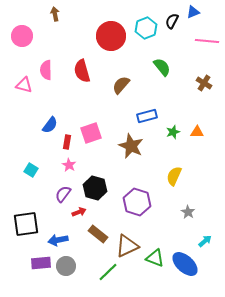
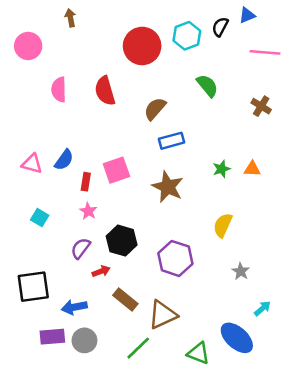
pink triangle: (24, 85) -> (32, 164), moved
blue rectangle: (147, 116) -> (172, 141), moved
green triangle: (155, 258) -> (198, 353), moved

